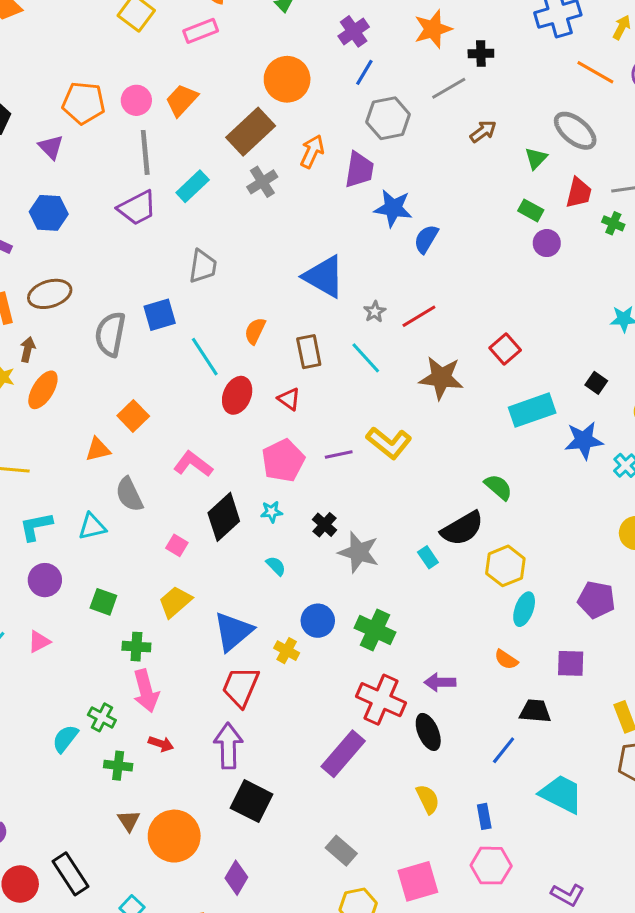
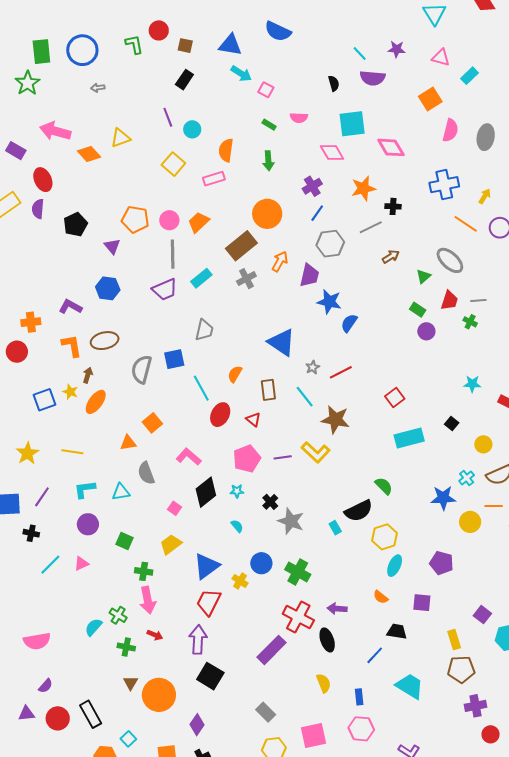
brown star: (441, 378) -> (335, 420), moved
blue star: (584, 440) -> (443, 498), moved

